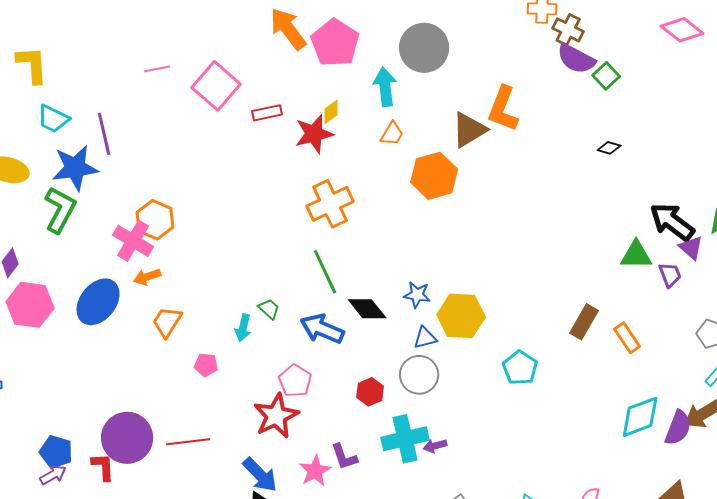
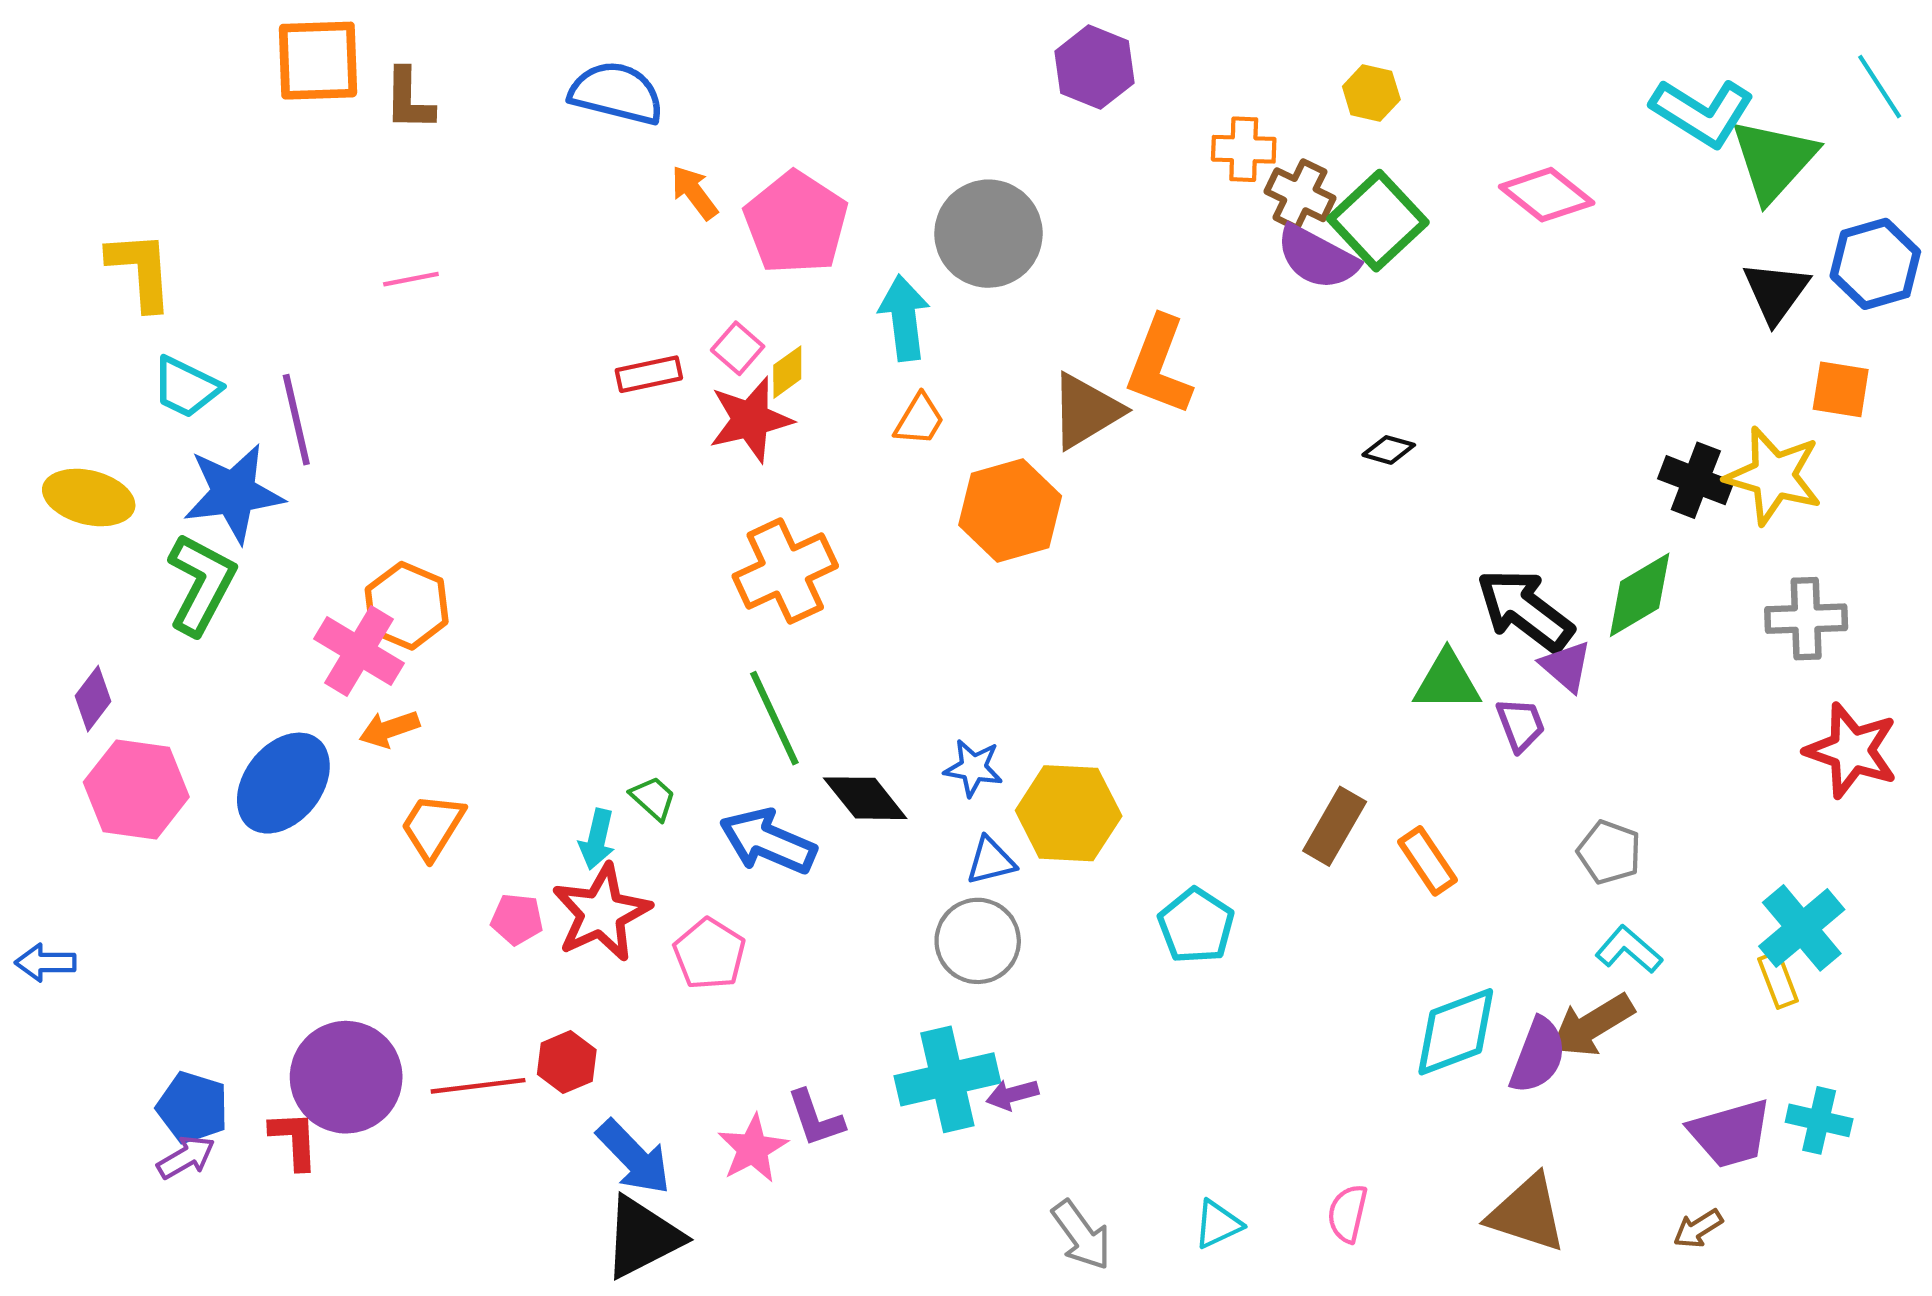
orange arrow: (288, 29) -> (694, 193), size x0.6
green square: (606, 76) -> (1378, 221), moved, size x1.6
pink square: (216, 86) -> (738, 348), moved, size x0.5
red hexagon: (370, 392) -> (567, 1062), moved
red star: (276, 416) -> (601, 913), moved

